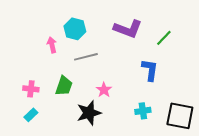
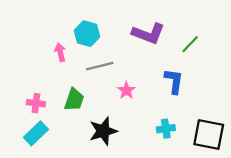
pink star: (104, 90) -> (126, 90), moved
cyan rectangle: (31, 115) -> (36, 133), size x1.5

